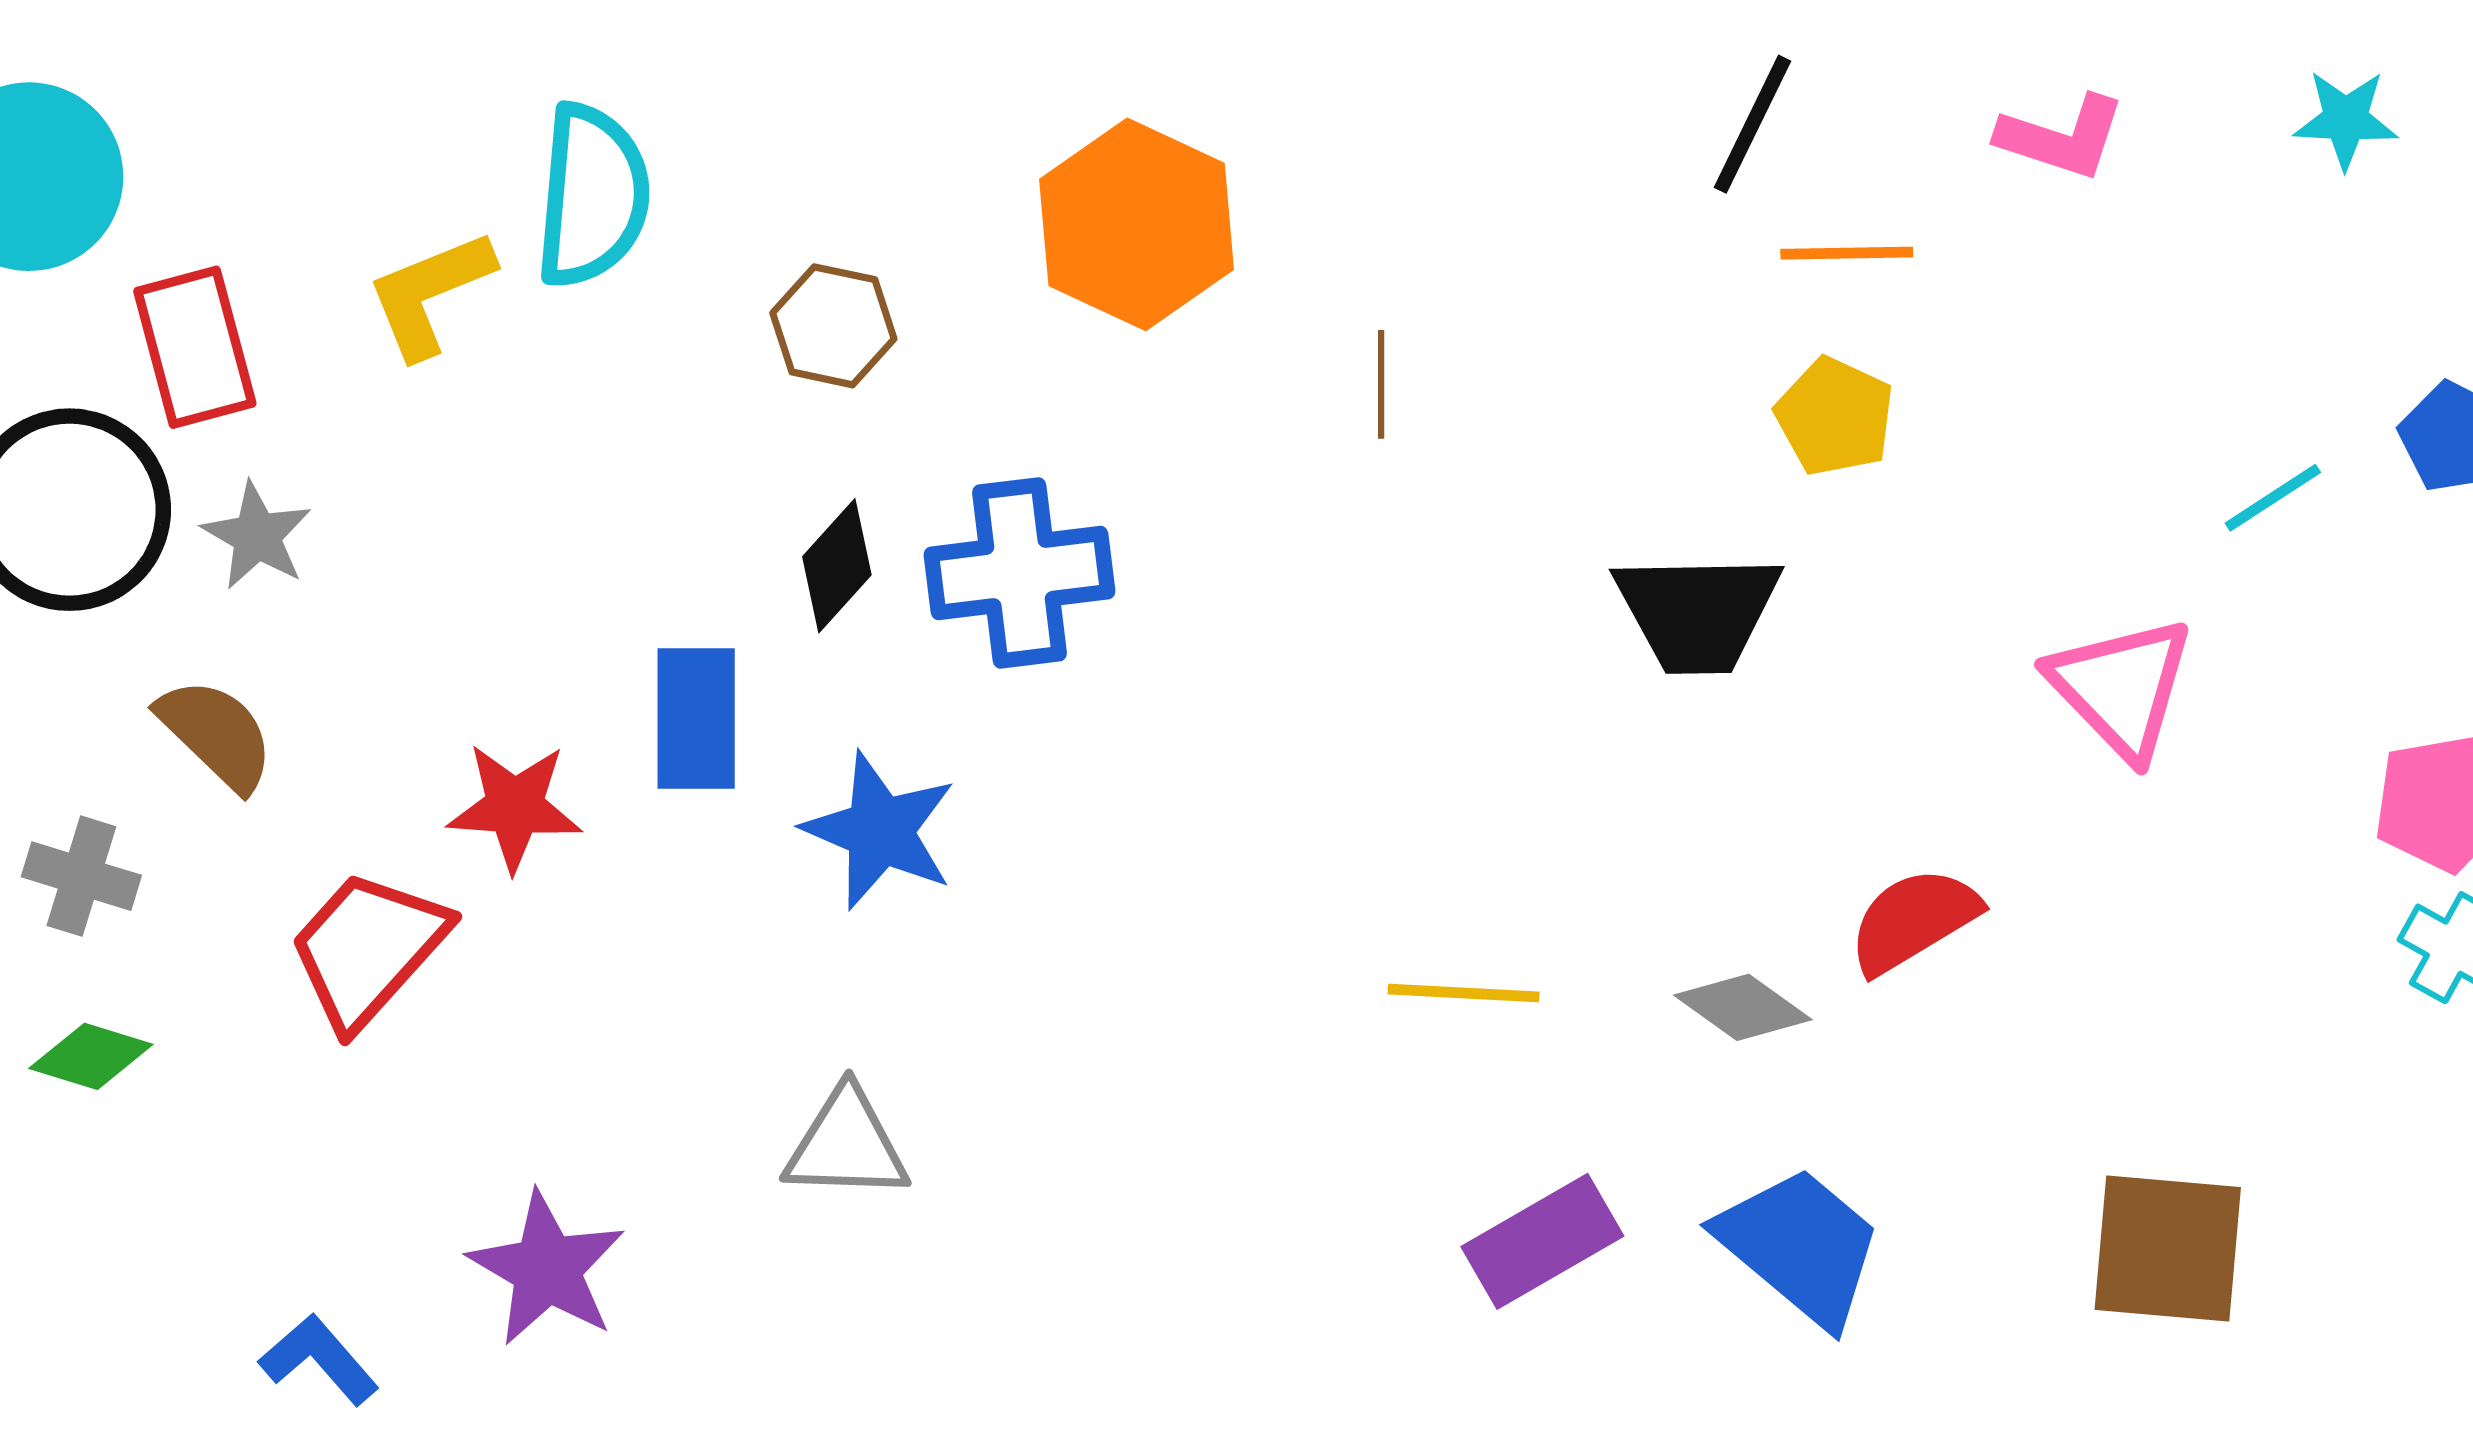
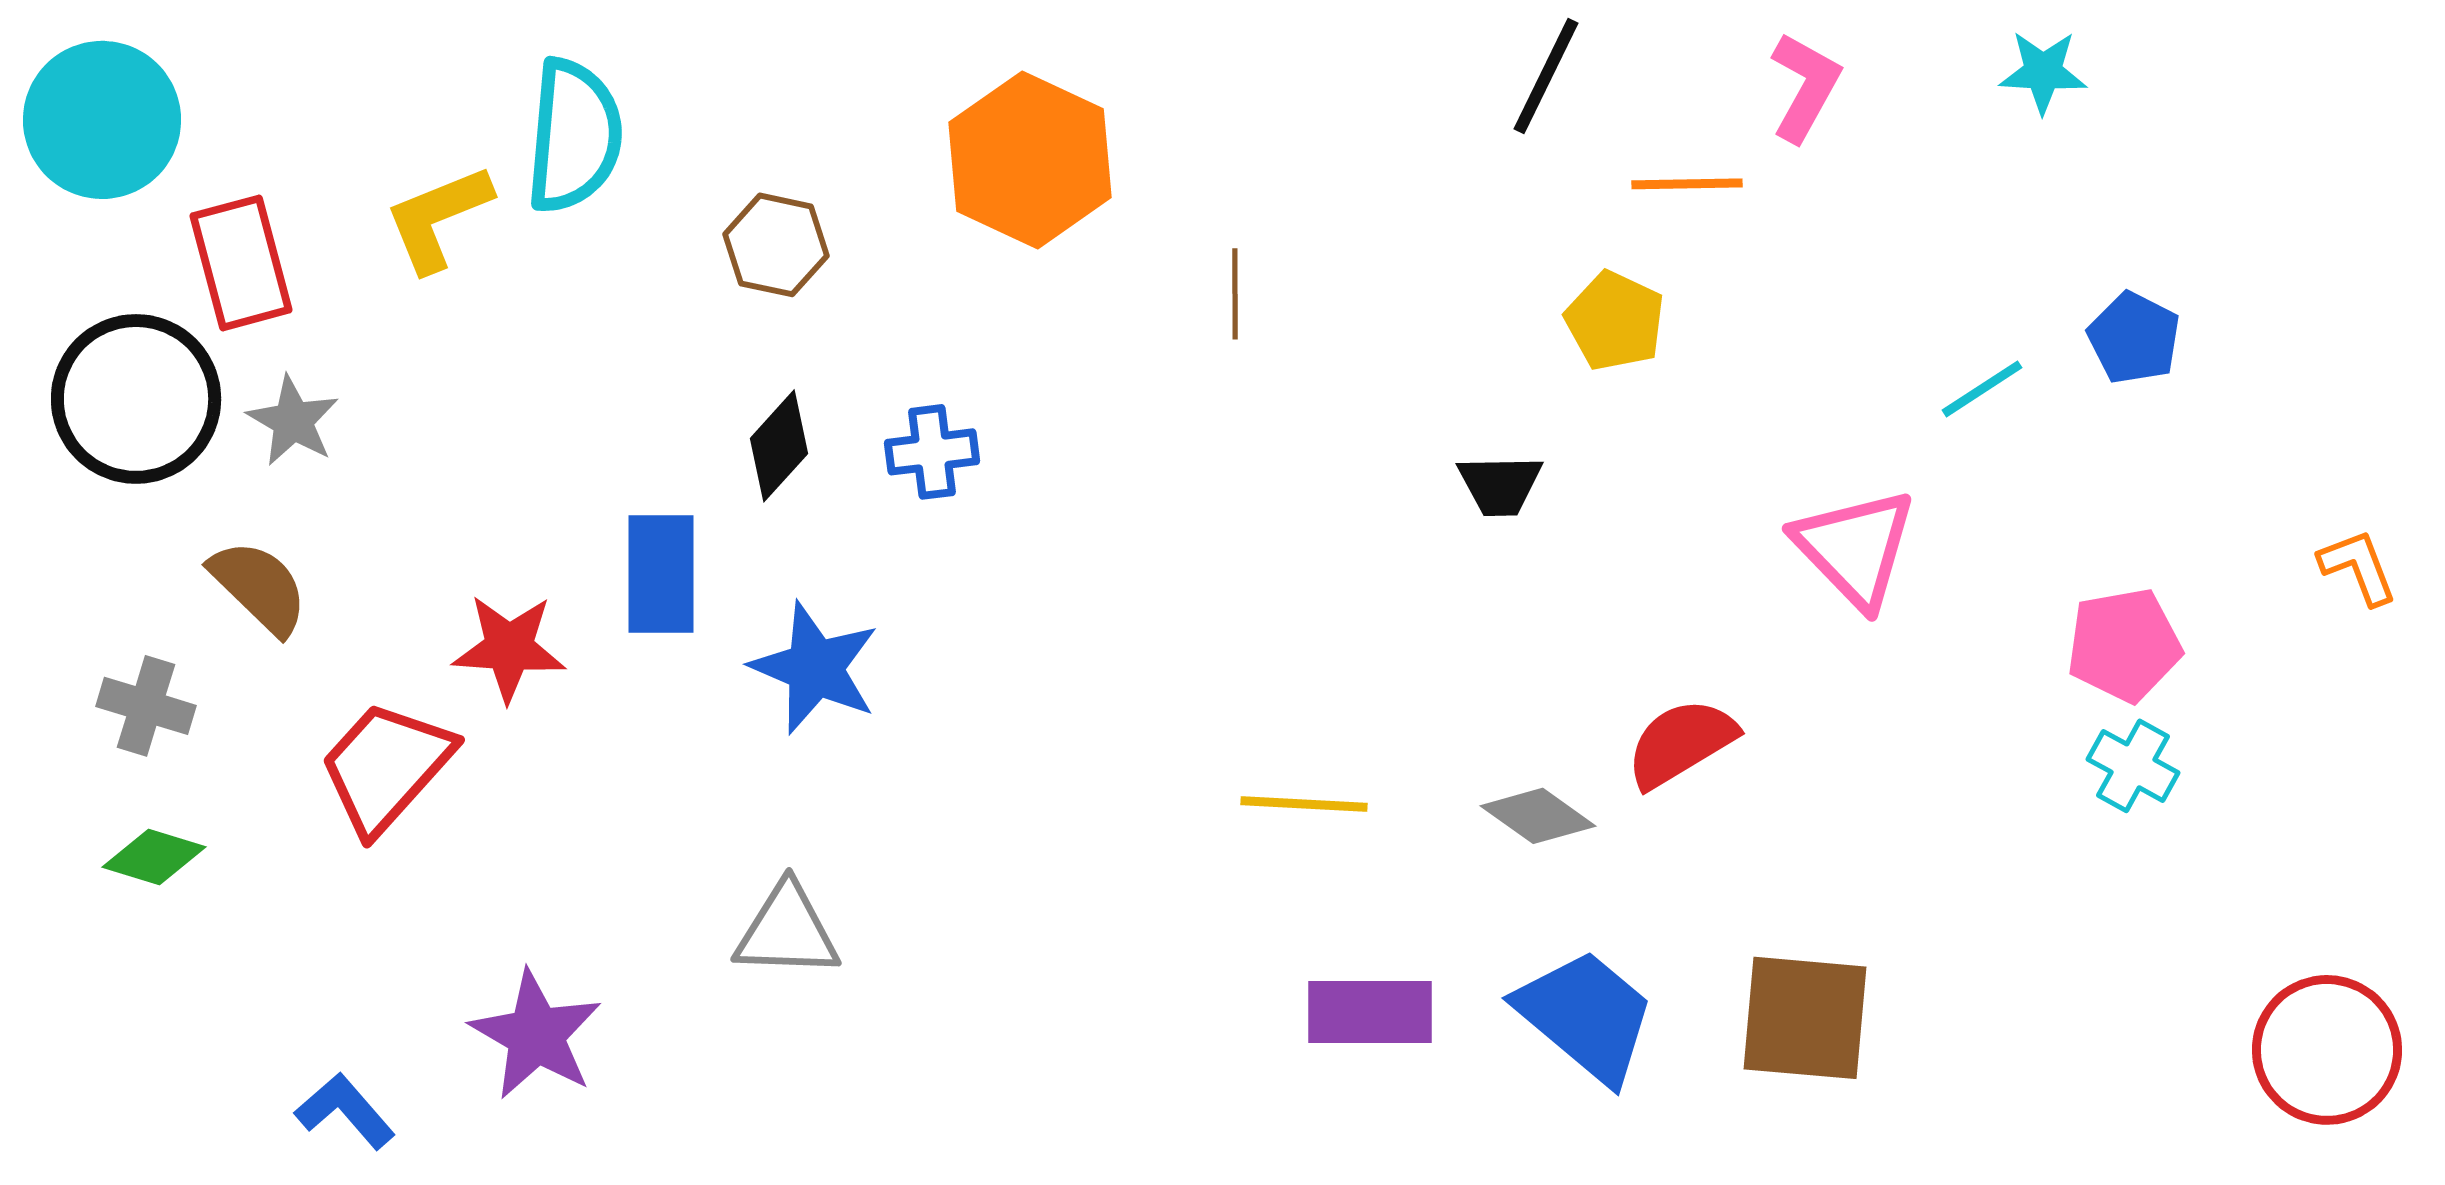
pink L-shape: (2062, 137) -> (1805, 87), turned -79
orange line: (1847, 253) -> (1687, 184), moved
blue cross: (1020, 573) -> (932, 452), size x0.6
black trapezoid: (1698, 612) -> (1500, 485), size x0.6
purple rectangle: (1542, 1241) -> (1370, 1012), turned 30
brown square: (2168, 1248) -> (1805, 1018), moved

